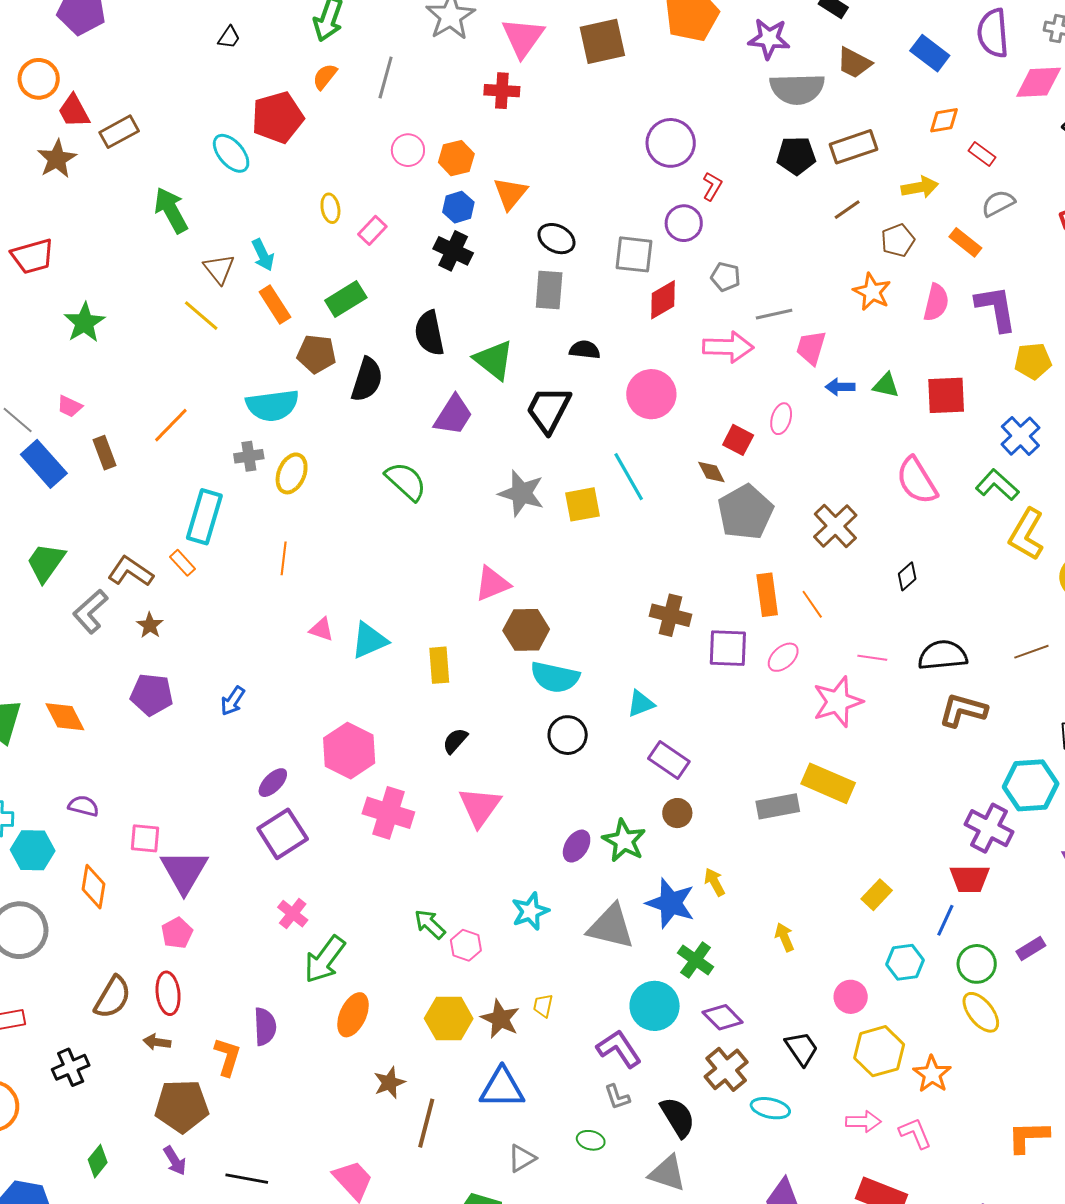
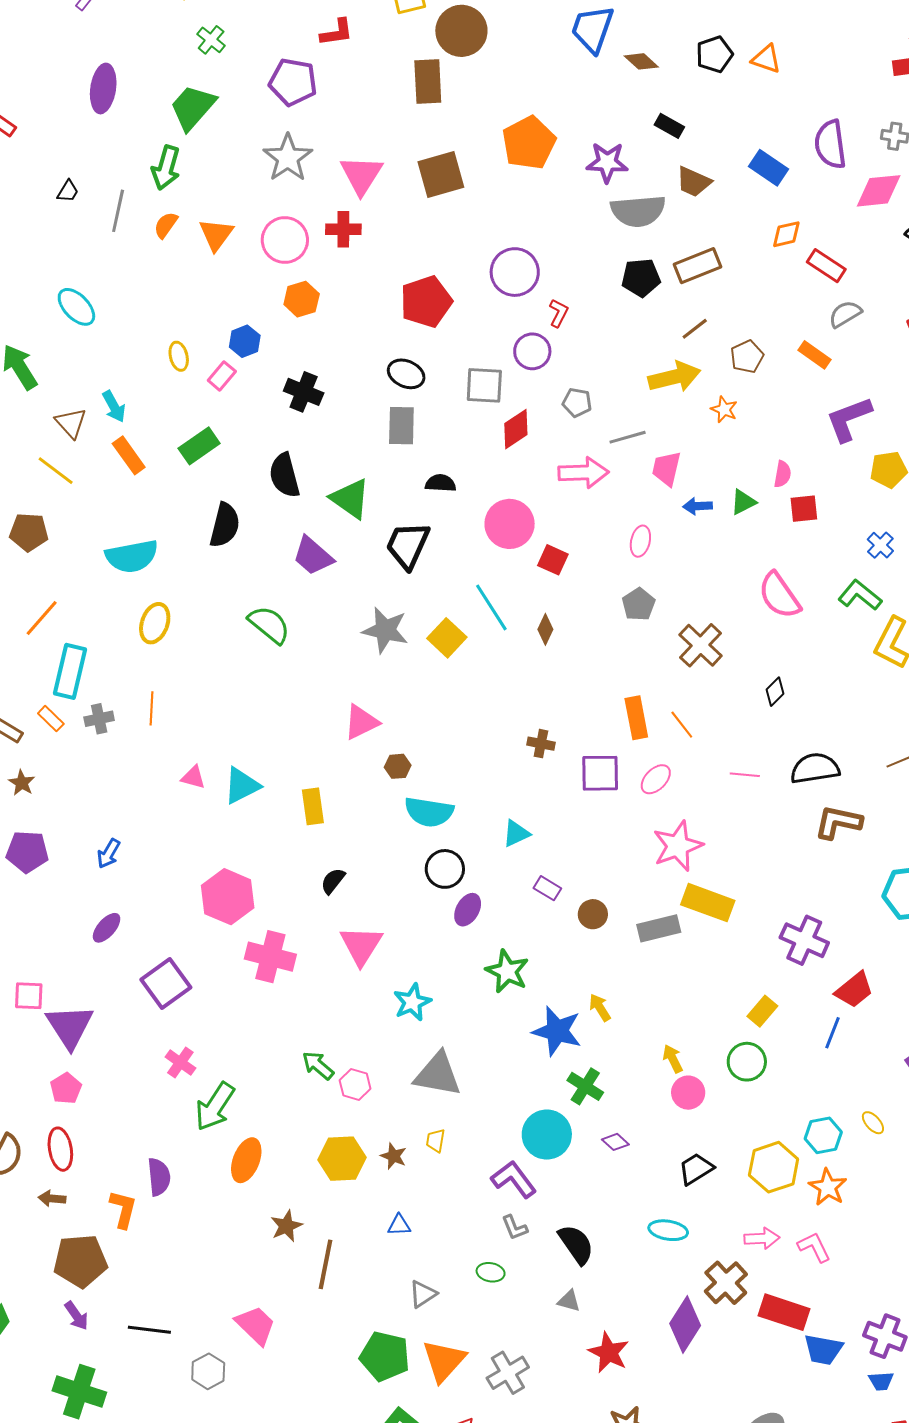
gray line: (386, 77) -> (118, 211), moved
red pentagon: (278, 117) -> (426, 302), moved
pink circle: (408, 150) -> (285, 240), moved, size x1.4
red rectangle: (982, 154) -> (826, 266), size x1.4
yellow arrow: (920, 187) -> (674, 377), moved, size x1.4
orange triangle: (510, 193) -> (216, 235), moved
blue hexagon: (458, 207) -> (245, 341), moved
orange star: (872, 292) -> (724, 409), size x0.7
pink semicircle: (936, 302) -> (782, 474), moved, size x0.7
purple L-shape: (996, 308) -> (849, 419), turned -98
brown pentagon: (316, 354) -> (29, 532), moved
green triangle: (886, 385) -> (743, 502), turned -36
red square: (946, 395) -> (804, 509), size x0.7
purple trapezoid: (453, 415) -> (313, 556), turned 102
orange line: (171, 425) -> (42, 618), moved
blue cross: (1020, 436) -> (880, 545), size x0.7
red square: (738, 440) -> (553, 560), moved
gray cross: (249, 456) -> (99, 719), moved
brown diamond: (711, 472) -> (545, 629), moved, turned 56
yellow square: (582, 504) -> (447, 638), turned -33
gray pentagon: (745, 512) -> (639, 604), moved, size x0.6
brown cross: (671, 615) -> (541, 744), size x0.7
brown hexagon: (526, 630) -> (398, 766), size x0.6
pink star: (838, 702) -> (678, 846), moved
purple rectangle: (669, 760) -> (547, 888), size x0.7
purple ellipse: (273, 783) -> (107, 928), moved
brown circle: (677, 813) -> (593, 914), moved
purple cross: (989, 828) -> (804, 940), moved
purple ellipse: (577, 846) -> (468, 910), moved
red trapezoid: (970, 879) -> (854, 990), turned -36
cyan star: (530, 911) -> (412, 1002), moved
gray triangle: (611, 927) -> (438, 1074), moved
cyan hexagon: (905, 962) -> (823, 1135), moved
green circle: (977, 964) -> (747, 1062), moved
pink circle: (851, 997) -> (688, 1093), moved
yellow ellipse: (981, 1012) -> (873, 1123), size x0.6
purple diamond: (723, 1017) -> (615, 1142), size x0.7
brown star: (500, 1019) -> (394, 1156), size x0.7
black trapezoid: (802, 1048) -> (696, 1169), turned -84
brown cross: (726, 1069) -> (726, 1283), moved
blue triangle: (502, 1088) -> (399, 1225), size x0.5
gray triangle: (667, 1173) -> (569, 1301), size x0.6

